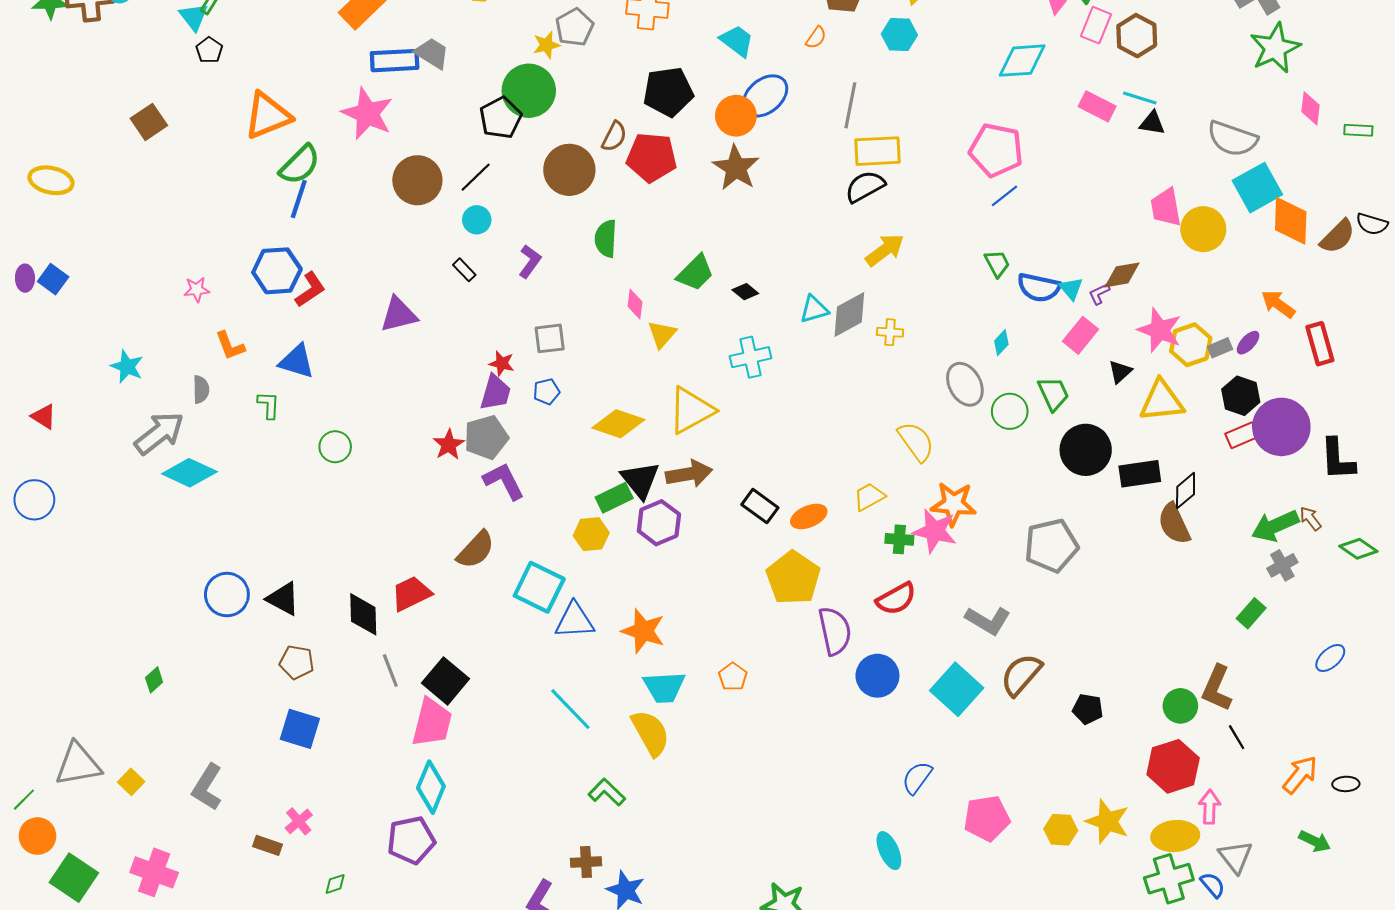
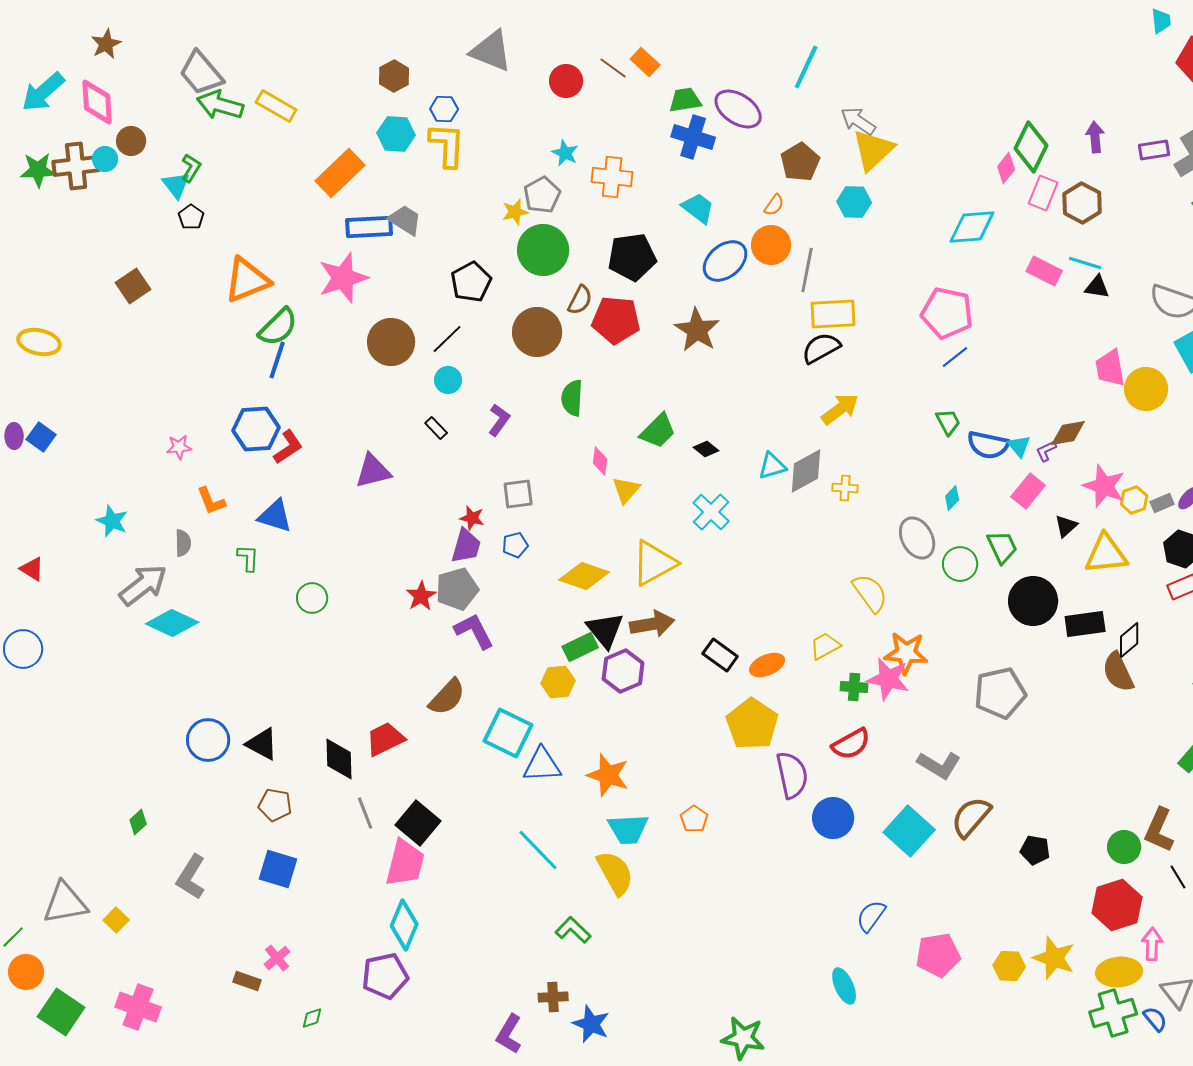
green circle: (529, 91) -> (543, 250), moved
pink star: (367, 114) -> (343, 278), turned 30
orange circle: (736, 116) -> (771, 245), moved
yellow hexagon: (1191, 345) -> (1134, 500), size x0.7
cyan cross: (750, 357) -> (711, 512), turned -33
gray L-shape: (207, 787) -> (191, 877), moved

